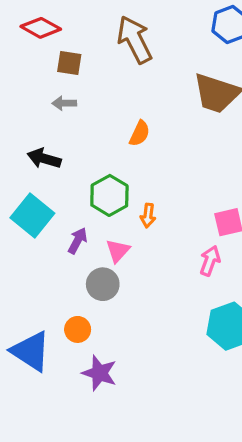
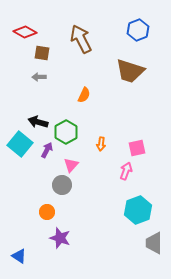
black arrow: (44, 159) -> (38, 122), moved
orange arrow: (148, 216) -> (101, 144), moved
purple arrow: (78, 241) -> (47, 150), moved
blue triangle: (31, 351) -> (19, 256), moved, size x0.6

